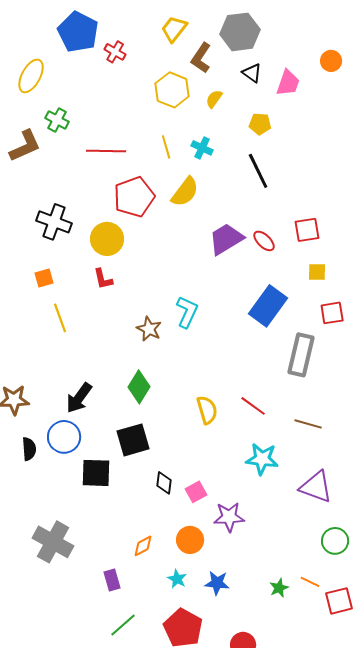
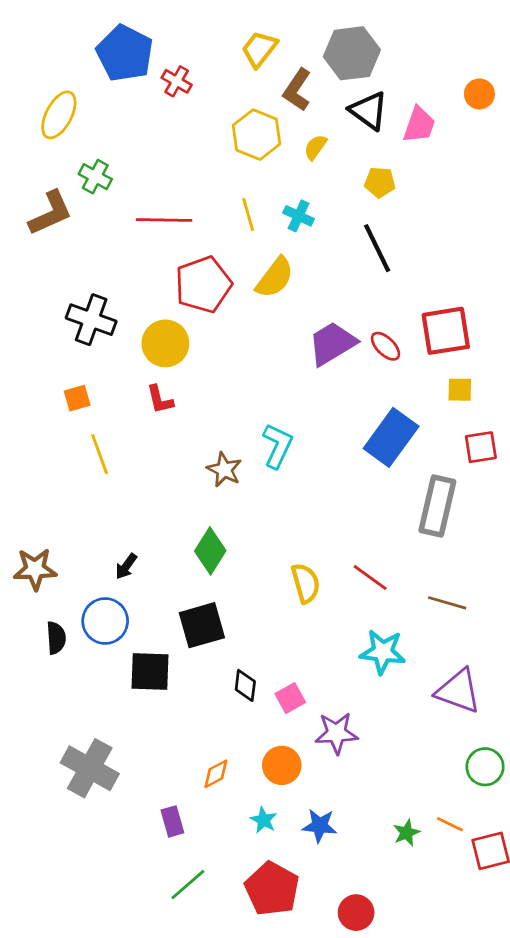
black triangle: (252, 73) -> (369, 111), size x1.4
red square: (307, 230) -> (446, 331), size x1.4
black arrow: (79, 398) -> (126, 566), size x0.6

